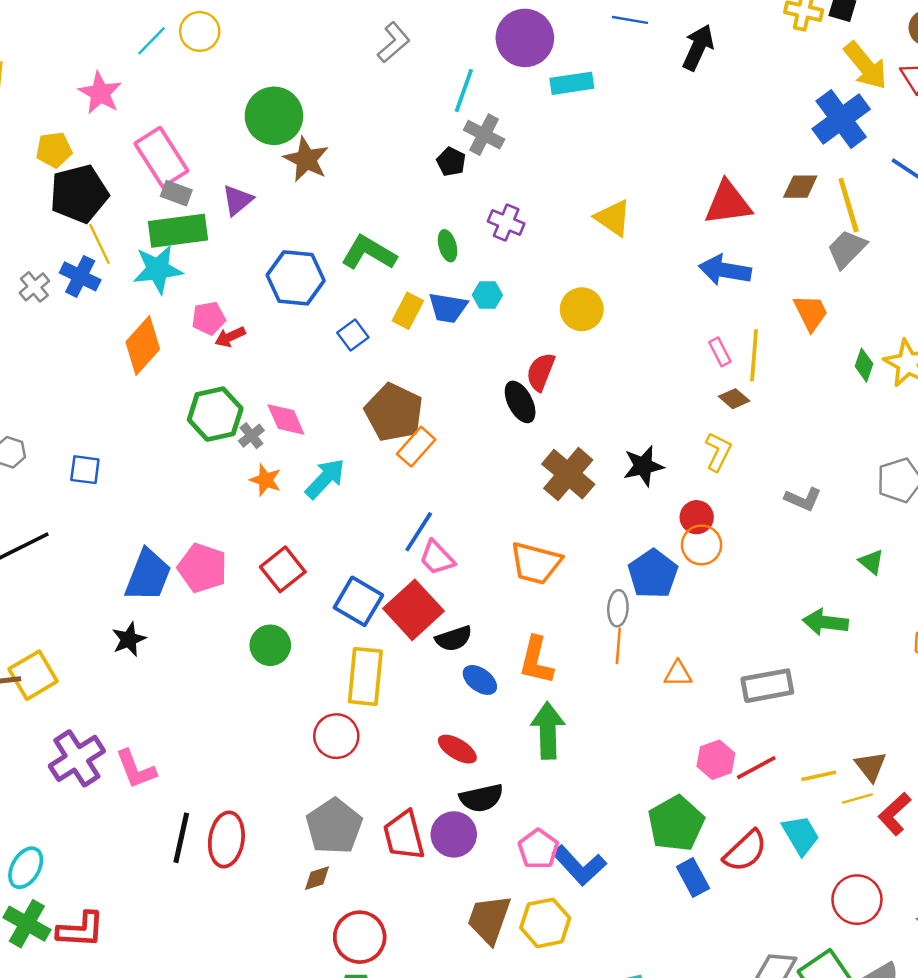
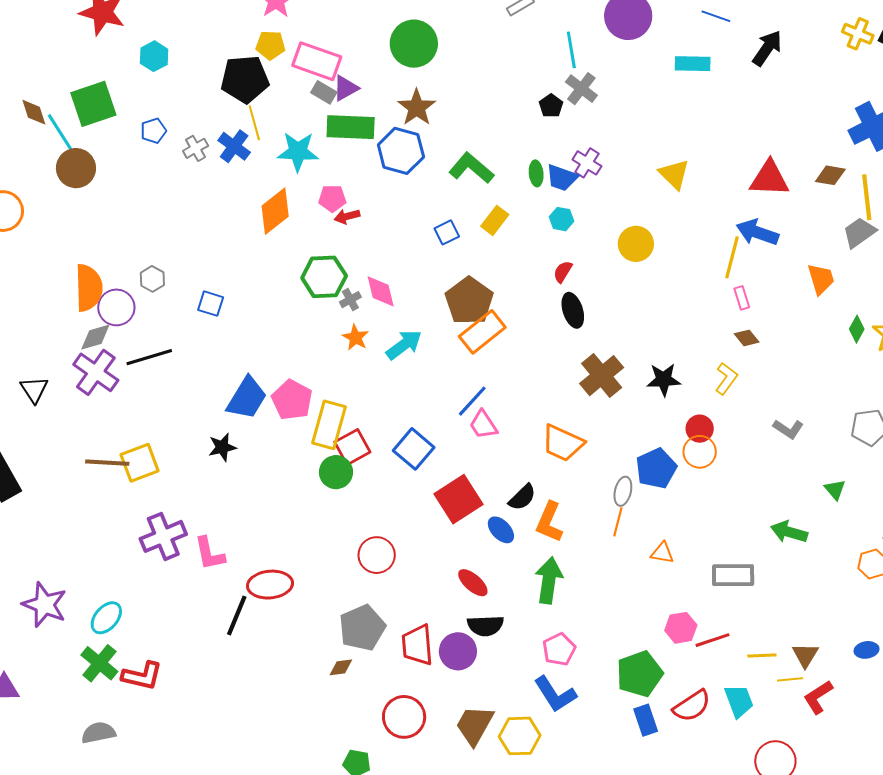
cyan rectangle: (572, 83) -> (693, 64), moved
cyan line: (464, 90) -> (571, 50), turned -39
yellow pentagon: (54, 150) -> (270, 45), moved
pink rectangle: (161, 157) -> (317, 61), turned -48
brown star: (306, 159) -> (417, 107), moved
purple triangle: (237, 200) -> (346, 88), moved
green rectangle: (178, 231) -> (351, 127), moved
blue hexagon: (296, 278) -> (401, 151), moved
blue trapezoid: (448, 308) -> (562, 178), moved
yellow line: (754, 355) -> (732, 257), moved
red semicircle: (541, 372) -> (563, 272), moved, size x0.7
orange rectangle: (416, 447) -> (482, 332), size x1.4
red square: (283, 569) -> (352, 447), moved
red square: (414, 610) -> (459, 499), moved
black semicircle: (454, 639) -> (522, 497), moved, turned -36
yellow rectangle: (365, 676) -> (329, 425), moved
red ellipse: (226, 839) -> (270, 585), moved, turned 66
pink pentagon: (538, 849) -> (559, 649), moved
red circle: (360, 937) -> (404, 717), moved

